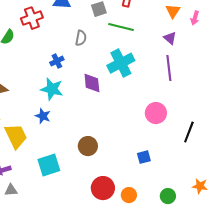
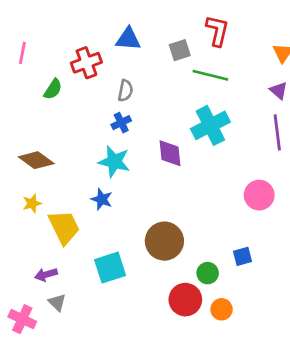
gray semicircle: (81, 38) -> (125, 91), moved
brown circle: (88, 146) -> (164, 241), size x1.4
gray triangle: (11, 190) -> (57, 302), turned 48
green circle: (168, 196) -> (208, 273), moved

